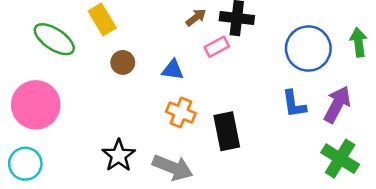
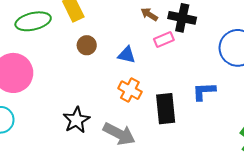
brown arrow: (196, 17) -> (149, 14), turned -114
green ellipse: (54, 39) -> (33, 21), turned -52
blue L-shape: (294, 104) -> (204, 91), moved, turned 90

